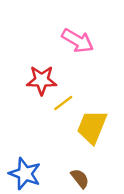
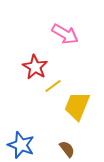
red star: (42, 80) -> (35, 67), turned 30

